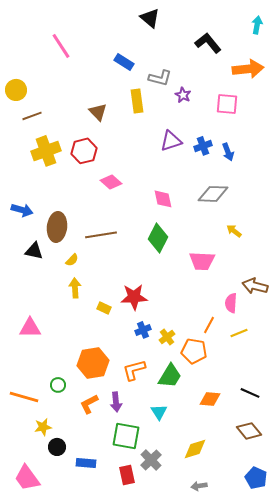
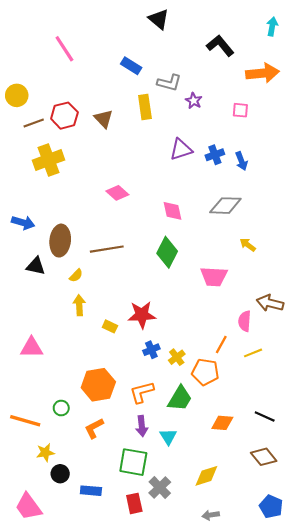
pink square: (227, 104) -> (240, 110), size x0.7
red hexagon: (84, 151) -> (64, 116), moved
purple arrow: (116, 402) -> (142, 426), moved

